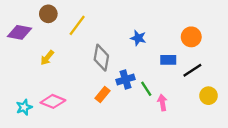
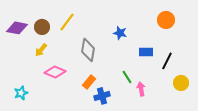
brown circle: (48, 14) -> (42, 27), moved
orange circle: (191, 37) -> (166, 20), moved
black line: (192, 70) -> (167, 61), turned -30
blue cross: (126, 80) -> (102, 96), moved
pink diamond: (53, 101) -> (55, 72), moved

